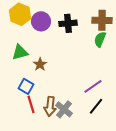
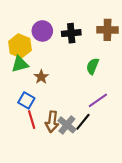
yellow hexagon: (20, 14) -> (20, 46), moved
green semicircle: (100, 39) -> (93, 66), moved
black line: (96, 106) -> (83, 122), moved

